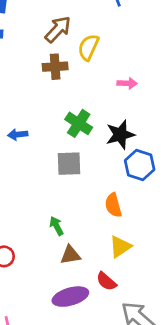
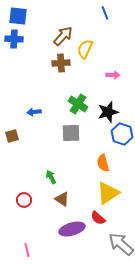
green arrow: (57, 226) -> (51, 177), moved
yellow triangle: (120, 247) -> (108, 193), size x1.4
brown triangle: (70, 255) -> (62, 199), moved, turned 42

